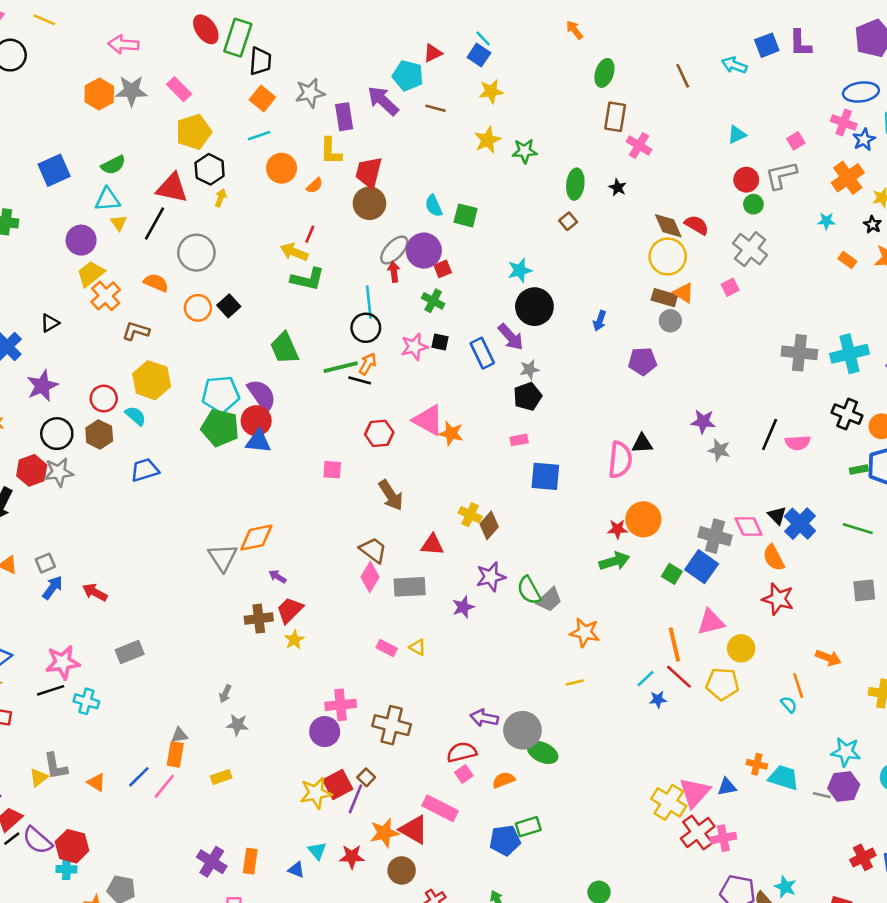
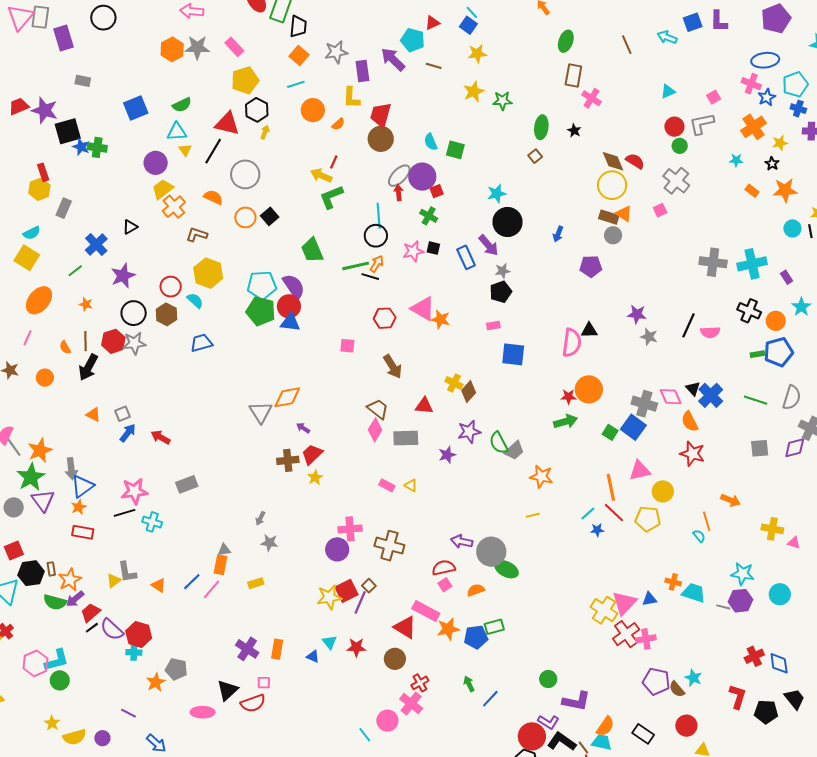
green L-shape: (308, 279) -> (331, 197), turned 144
orange star: (384, 833) -> (448, 629), moved

